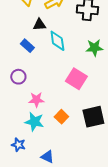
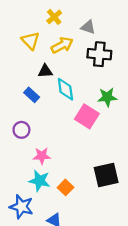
pink square: (76, 79) -> (87, 116), moved
orange square: (61, 117) -> (65, 187), moved
blue star: (18, 145) -> (21, 207), size x1.5

